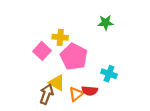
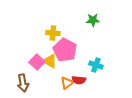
pink square: (42, 51) -> (37, 62), moved
yellow triangle: (57, 83) -> (50, 61), moved
brown arrow: (47, 94) -> (23, 83), moved, turned 150

